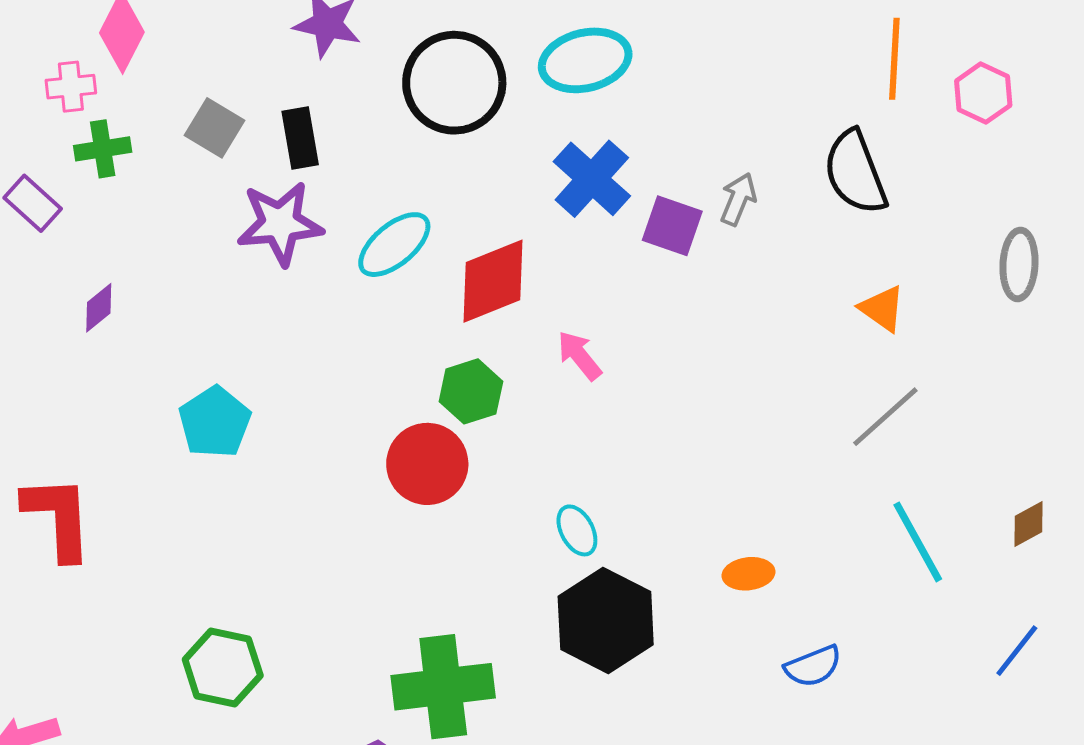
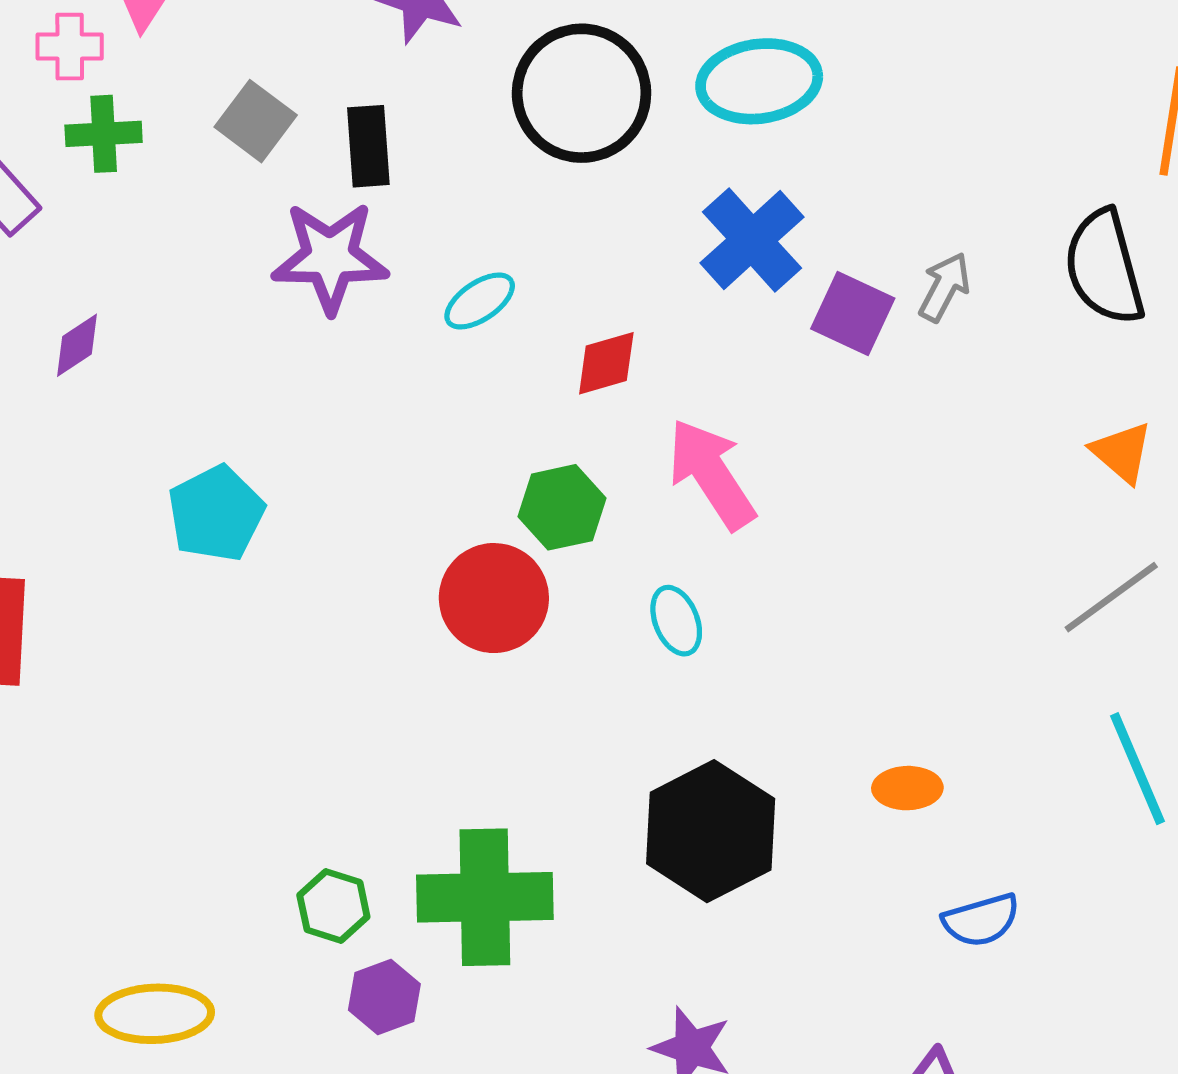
cyan ellipse: (394, 245) -> (480, 301), size x0.7
red diamond: (493, 281) -> (606, 363), size x0.6
pink arrow: (579, 355) -> (711, 474), size x1.6
cyan ellipse: (577, 530) -> (676, 621), moved
green hexagon: (223, 668) -> (333, 906), moved, size x0.7

